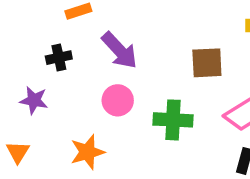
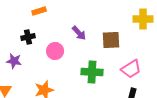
purple arrow: (119, 50) -> (79, 33), moved, size x0.7
pink circle: (118, 100) -> (55, 51), moved

